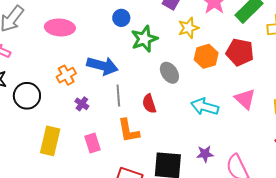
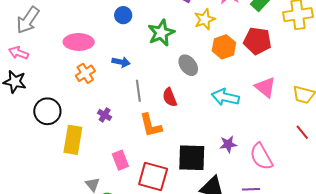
blue circle: (121, 18) -> (123, 15), moved
pink ellipse: (60, 27) -> (79, 42), moved
blue arrow: (103, 66) -> (121, 62), size x0.6
black circle: (27, 96) -> (47, 111), moved
purple cross: (82, 104) -> (105, 115), moved
pink rectangle: (93, 143) -> (120, 160), moved

